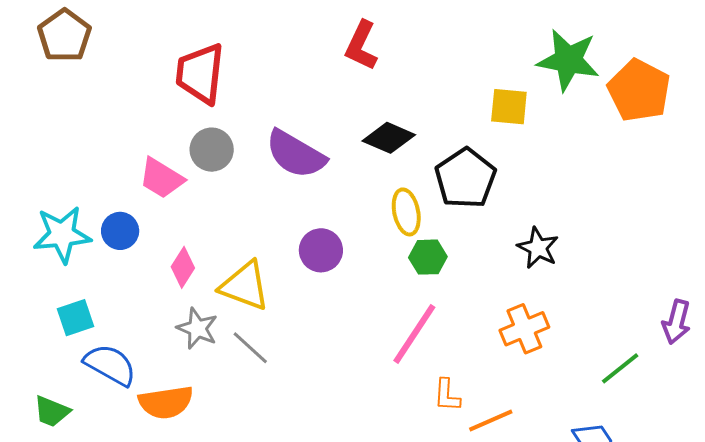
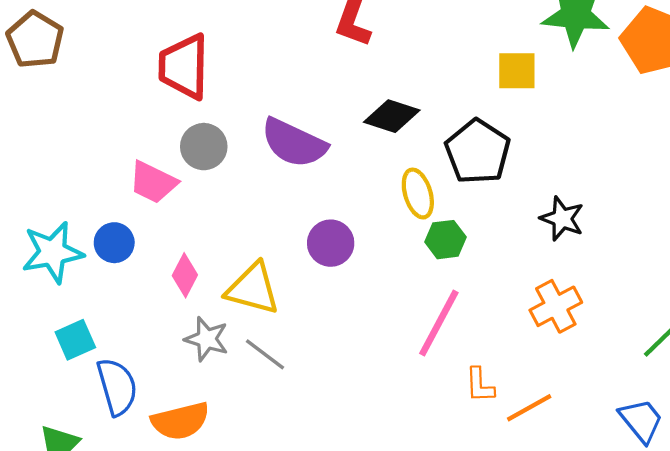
blue semicircle: (110, 365) -> (117, 387), turned 50

